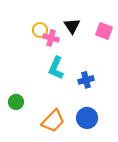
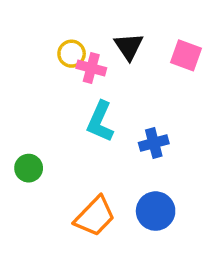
green circle: (16, 102) -> (29, 168), moved

